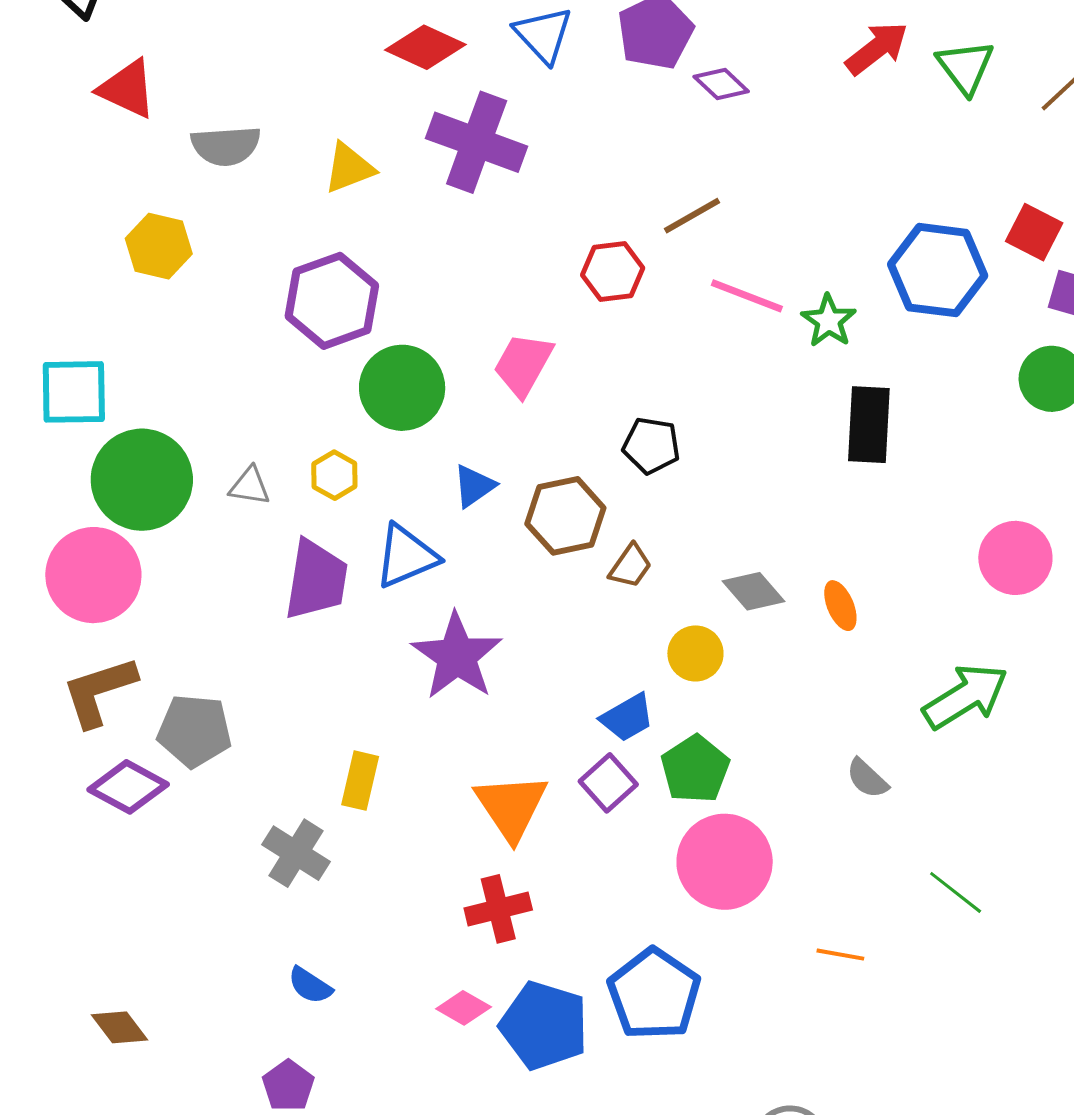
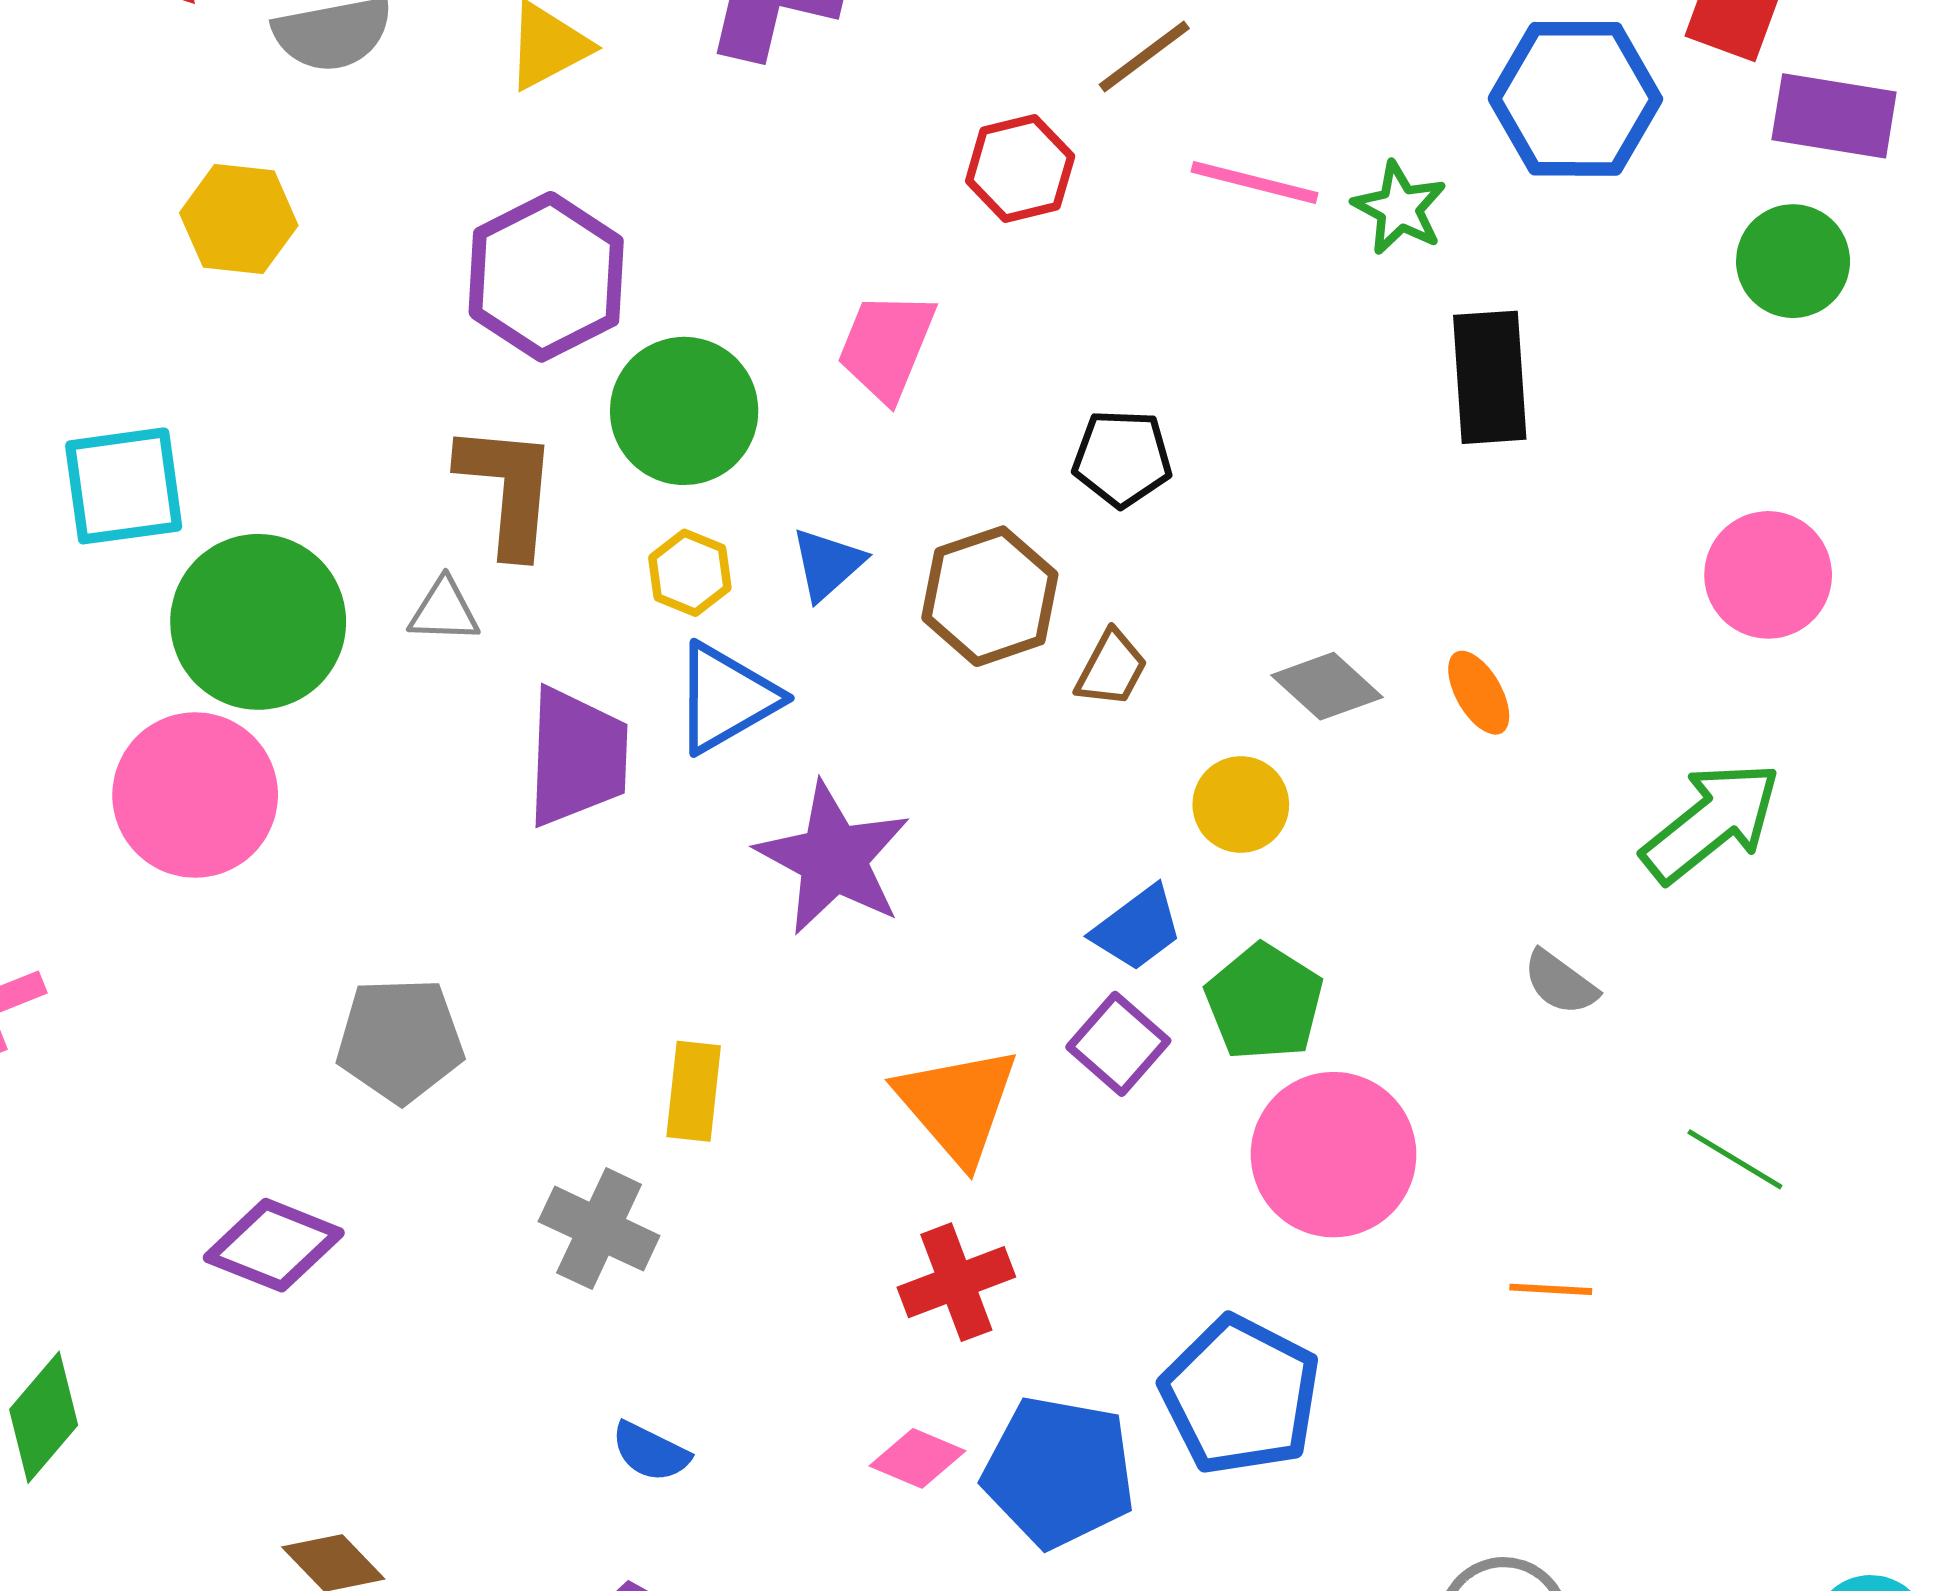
yellow hexagon: (334, 475) -> (690, 573), moved
brown L-shape: (99, 691) -> (508, 489), moved, turned 120
purple diamond: (128, 787) -> (274, 1245), moved

